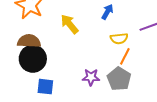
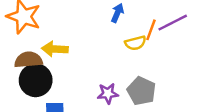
yellow arrow: (70, 24) -> (55, 49), moved, turned -40
orange line: (125, 56) -> (151, 30), moved

